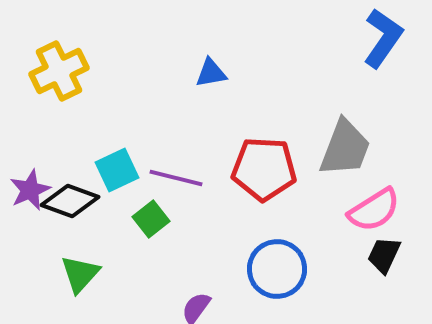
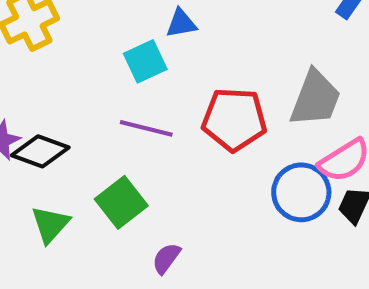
cyan square: (117, 170) -> (145, 61), moved
green square: (151, 219) -> (121, 202), moved, size x1.4
blue circle: (277, 269) -> (301, 192), moved

